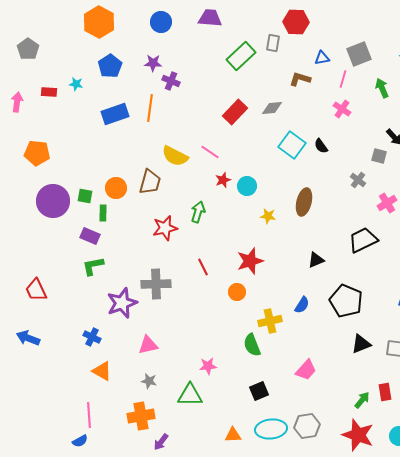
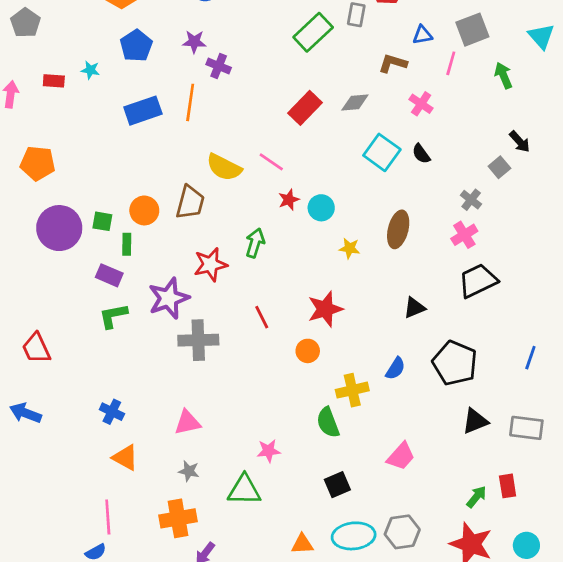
pink cross: (342, 109) -> (421, 104), moved
gray square: (379, 156) -> (499, 167), turned 35
pink cross: (387, 203) -> (464, 235), moved
purple star: (122, 303) -> (169, 298), moved

